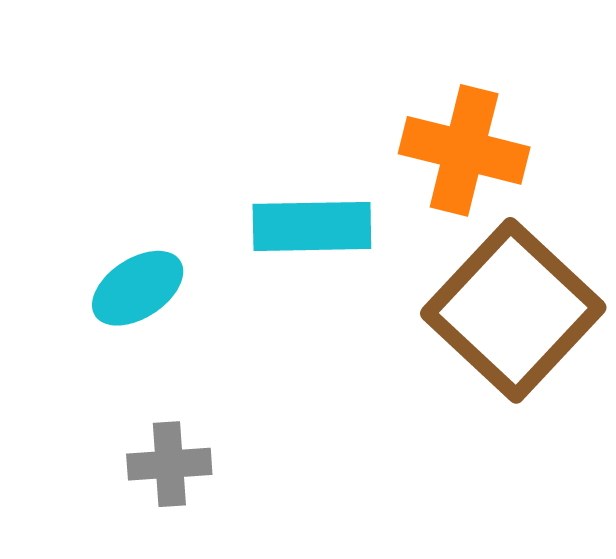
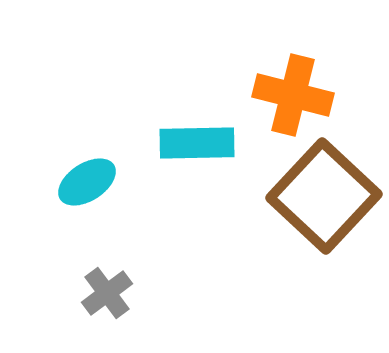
gray cross: (169, 464) -> (107, 293), turned -33

